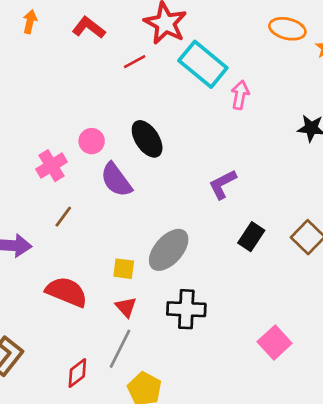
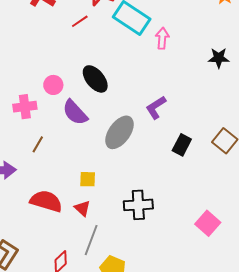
pink cross: (51, 166) -> (25, 107), turned 30
gray ellipse: (169, 250) -> (119, 132), moved
red triangle: (126, 307) -> (82, 208), moved

